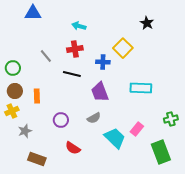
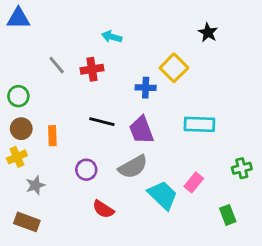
blue triangle: (33, 13) -> (18, 18), moved
red cross: (75, 49) -> (92, 69), moved
gray line: (46, 56) -> (57, 65), moved
black line: (72, 74) -> (102, 122), moved
gray semicircle: (94, 118) -> (133, 167), size x1.5
green rectangle: (161, 152) -> (228, 215), size x0.6
brown rectangle: (37, 159) -> (27, 222), moved

